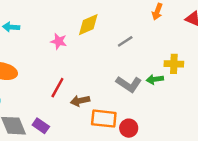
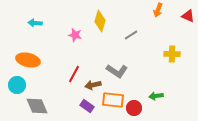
yellow diamond: (88, 25) -> (100, 21), turned -50
green arrow: (155, 79) -> (156, 96), moved
gray L-shape: (129, 84) -> (117, 71), moved
purple rectangle: (41, 126) -> (87, 106), moved

